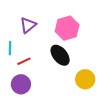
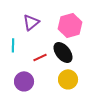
red line: (24, 61) -> (40, 57), moved
yellow circle: (85, 79) -> (68, 79), moved

